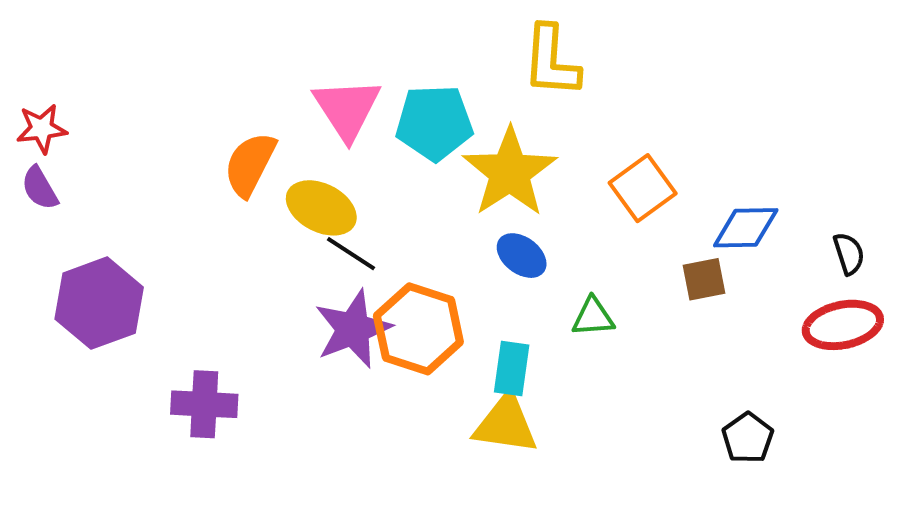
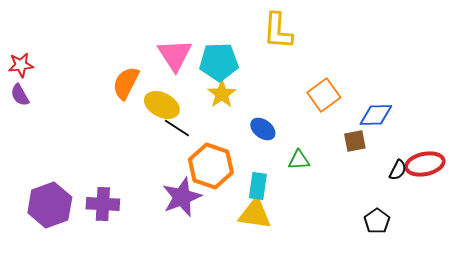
yellow star: (510, 172) -> (222, 94), moved, size x0.6
black semicircle: (849, 254) -> (398, 170), moved, turned 45
purple hexagon: (99, 303) -> (50, 205), moved
purple star: (353, 329) -> (182, 197), moved

